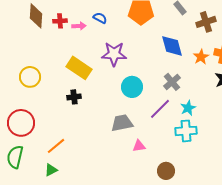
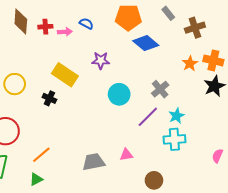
blue diamond: (172, 46) -> (146, 43), moved, turned -35
purple star: (114, 54) -> (101, 60), size x0.7
black cross: (74, 97) -> (49, 98), moved, turned 32
gray trapezoid: (122, 123) -> (94, 162), moved

